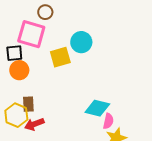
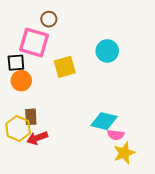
cyan circle: (81, 42) -> (107, 51), moved
pink semicircle: (108, 121) -> (116, 135), turned 84

